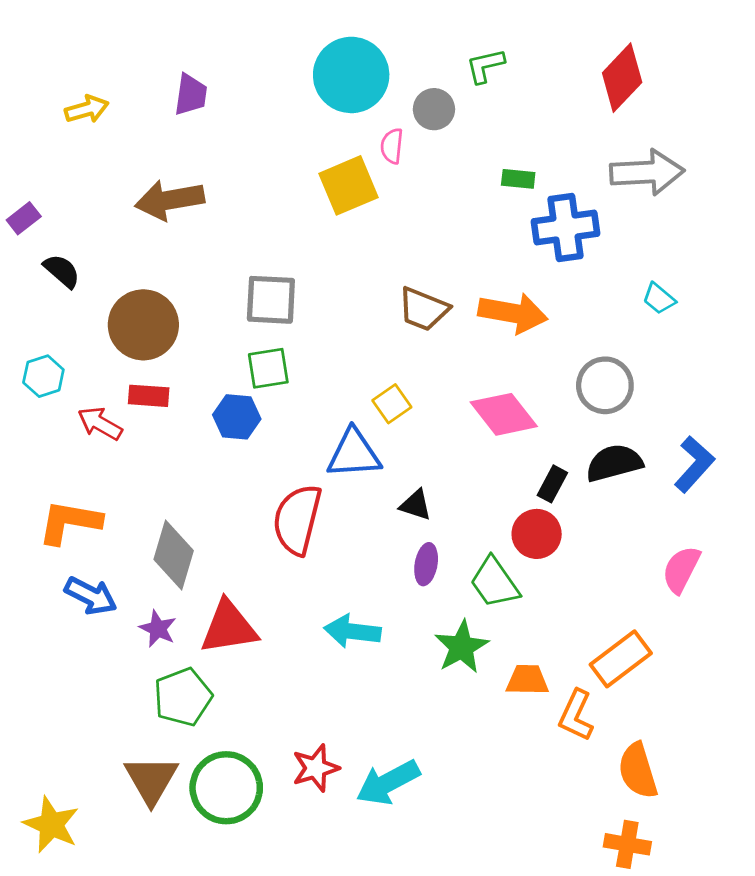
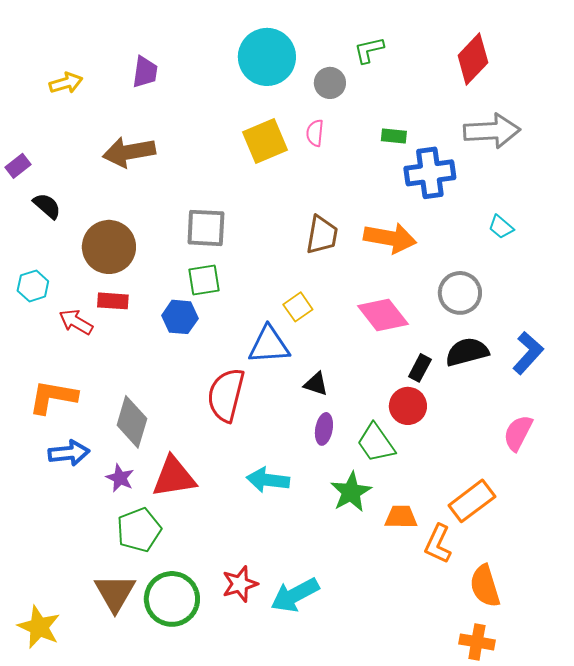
pink semicircle: (392, 146) -> (315, 133), moved
brown trapezoid: (423, 309) -> (322, 235), turned -102
blue arrow: (91, 596) -> (69, 453), turned -33

